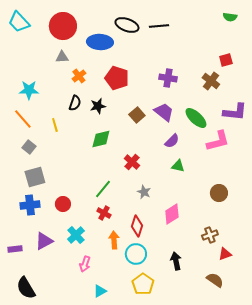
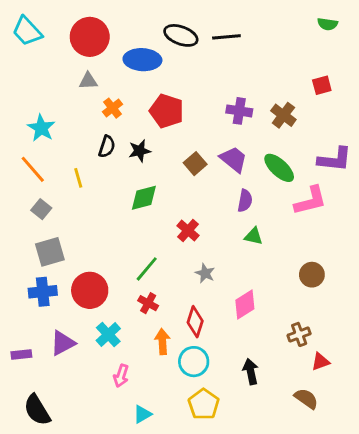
brown cross: (211, 81) -> (283, 115), moved
cyan star: (29, 90) -> (41, 128), turned 30
purple semicircle: (172, 141) -> (245, 201), turned -35
red circle: (63, 204) -> (90, 290), size x1.6

